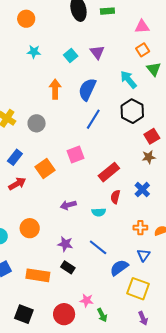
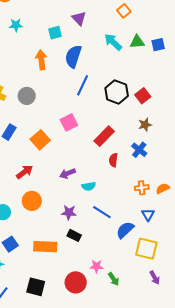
cyan square: (71, 55) -> (55, 33), moved, turned 32
green triangle: (154, 69) -> (137, 42), moved, turned -49
black hexagon: (132, 111) -> (117, 92), moved
brown star: (149, 157) -> (145, 125), moved
red arrow: (17, 184) -> (24, 172), moved
cyan semicircle: (99, 212) -> (89, 186), moved

